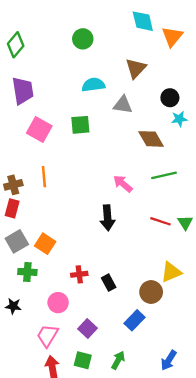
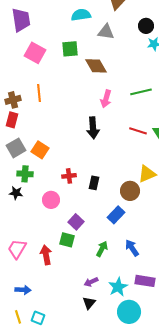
brown diamond: (151, 139) -> (96, 66), moved
pink arrow: (123, 184) -> (106, 99), turned -114
black rectangle: (109, 283) -> (94, 183), turned 40
black star: (13, 306) -> (16, 193), moved
pink trapezoid: (47, 336) -> (17, 249), moved
green square: (83, 360) -> (67, 240), moved
blue arrow: (169, 360) -> (132, 248), moved, turned 114

